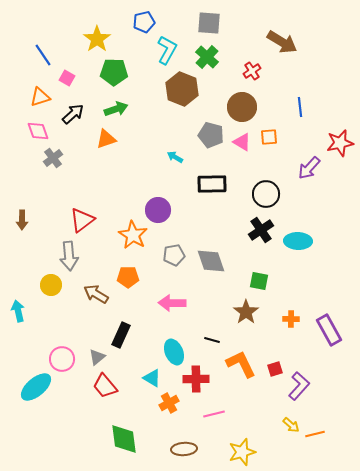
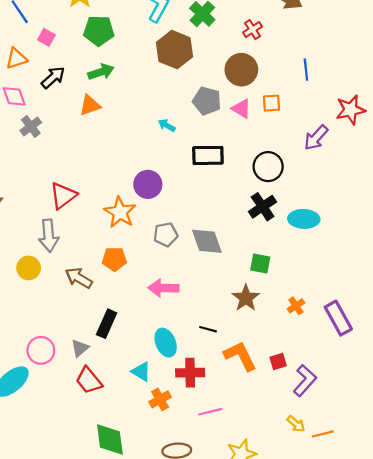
orange cross: (291, 319) -> (296, 306), turned -35

